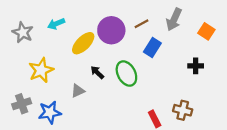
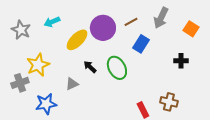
gray cross: (22, 104) -> (20, 83), moved

